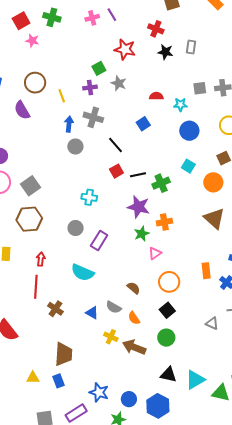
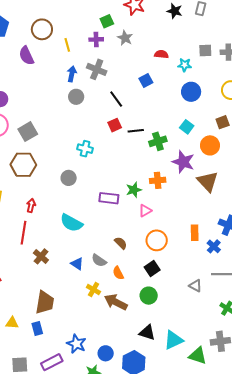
purple star: (139, 207) -> (183, 162), moved
purple rectangle: (99, 240) -> (109, 198), moved, turned 60

